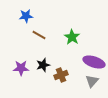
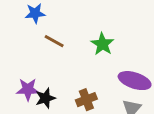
black star: (43, 65) -> (45, 98), moved

